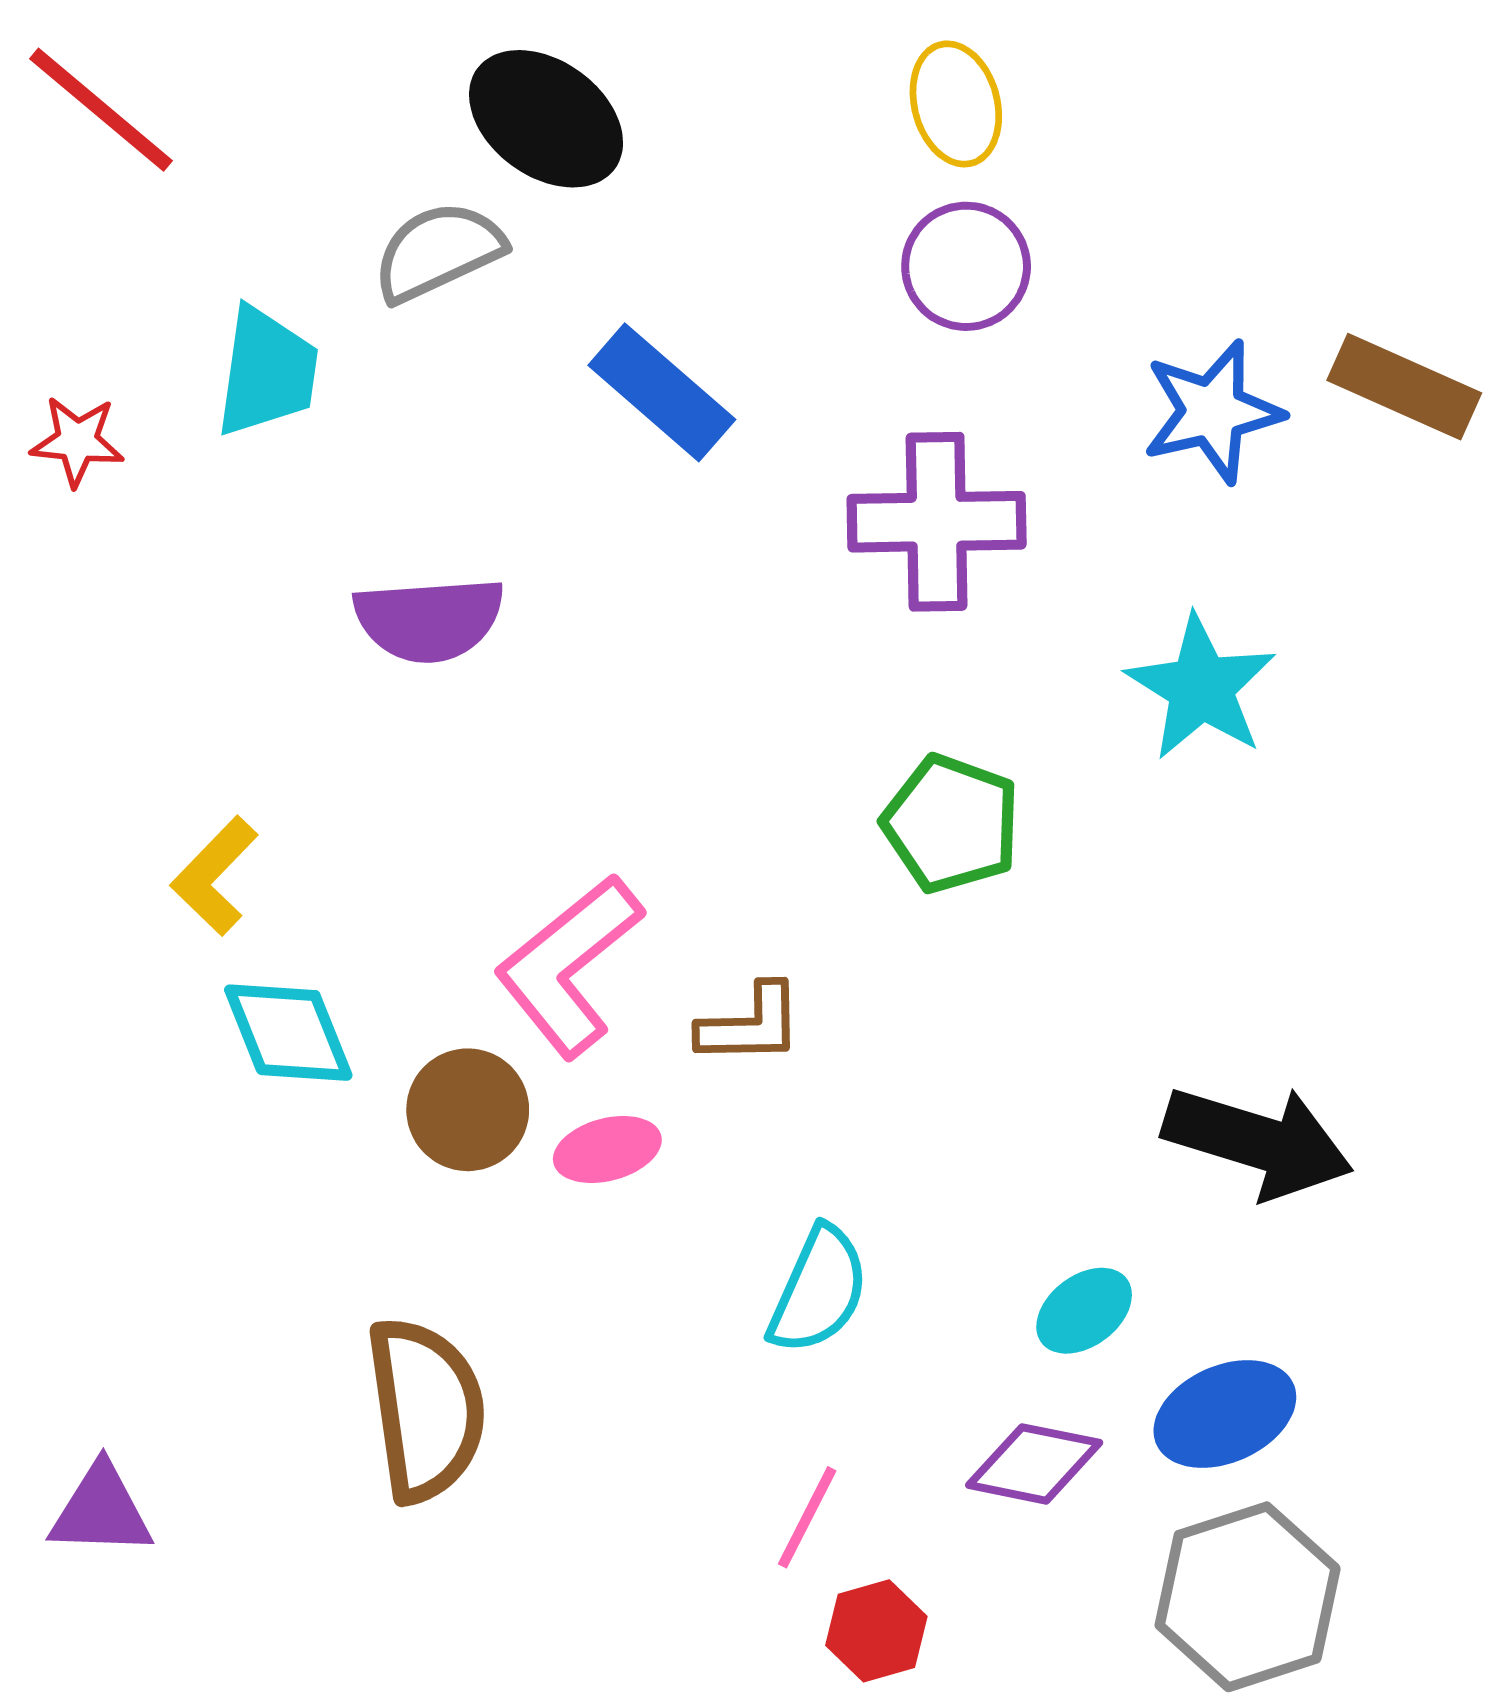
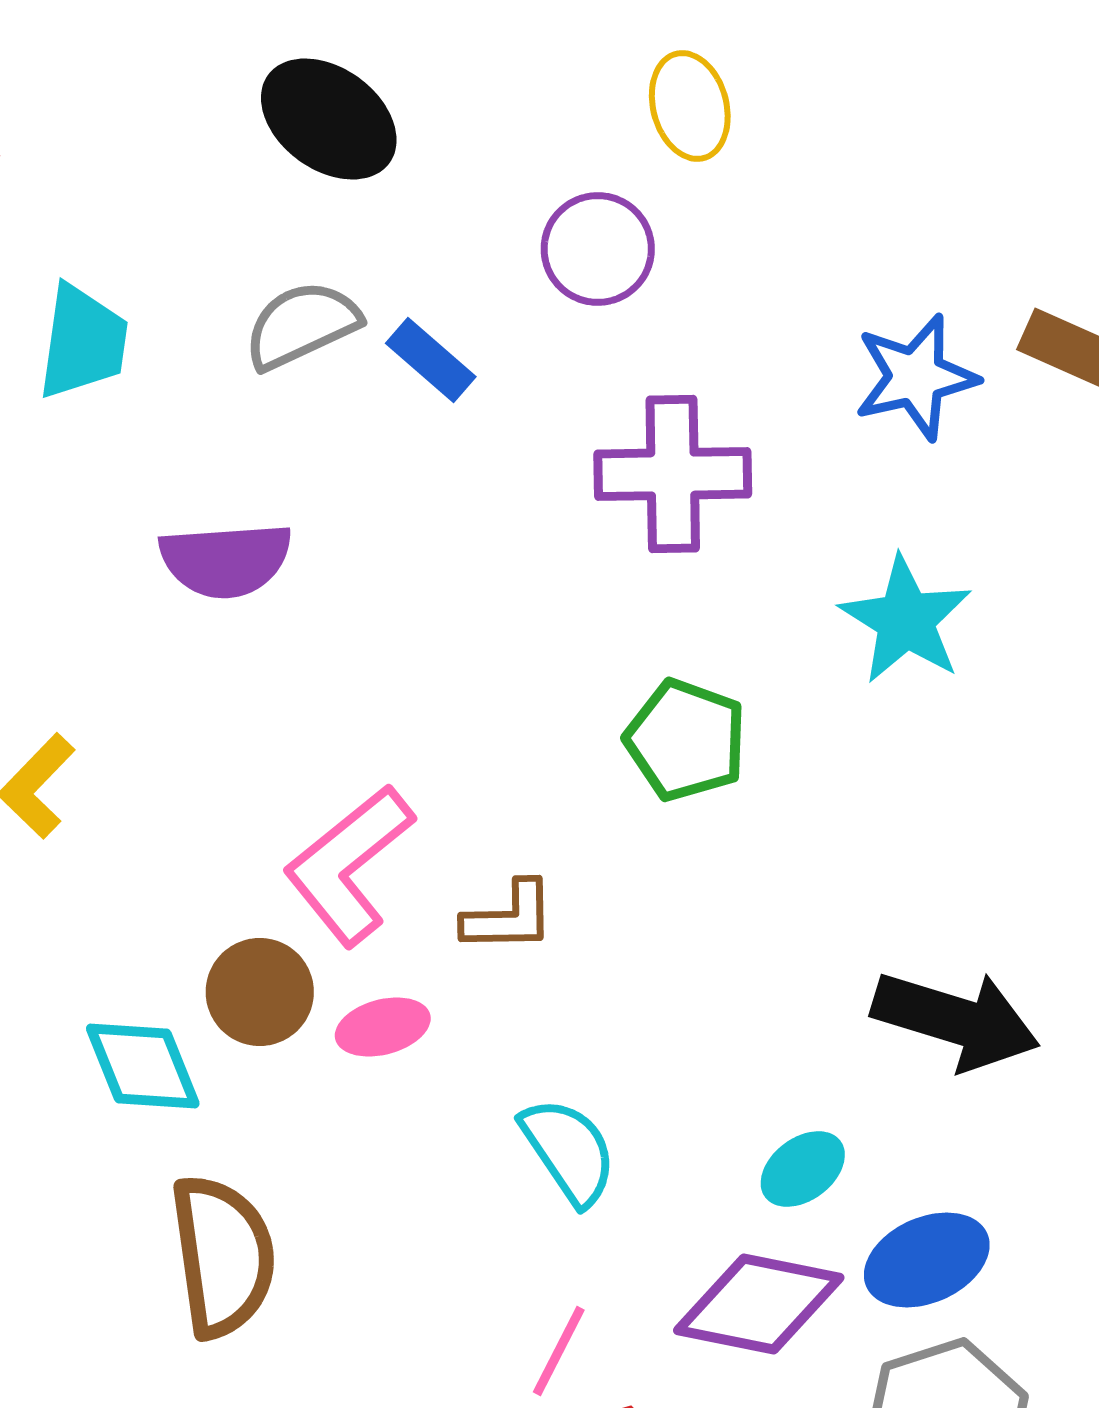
gray semicircle: (438, 252) -> (302, 325), moved
purple circle: (966, 266) -> (598, 249), moved
blue rectangle: (662, 392) -> (431, 360), size x0.7
cyan diamond: (288, 1033) -> (143, 1066), moved
cyan semicircle: (818, 1290) -> (569, 1151), turned -58
purple diamond: (1034, 1464) -> (759, 1304), size x1.4

